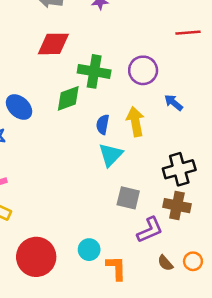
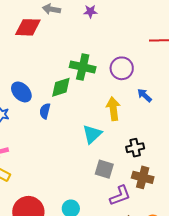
red diamond: (53, 44) -> (28, 27), moved
blue semicircle: (103, 124) -> (45, 111), moved
black cross: (179, 169) -> (135, 148), moved, size x0.7

